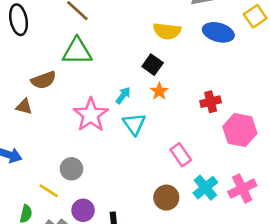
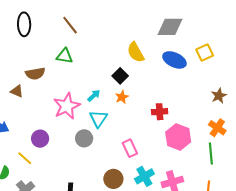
yellow semicircle: (167, 31) -> (136, 52), turned 45
green triangle: (77, 51) -> (65, 56), size x0.7
gray circle: (71, 169) -> (84, 138), moved
purple circle: (83, 210) -> (40, 139), moved

